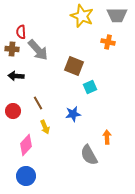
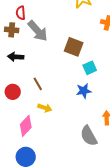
blue star: (73, 114) -> (84, 91), moved
yellow arrow: (45, 127) -> (45, 108), turned -48

